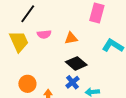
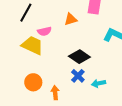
orange triangle: (71, 38) -> (71, 19), moved
yellow trapezoid: (19, 41) -> (32, 45), moved, turned -35

